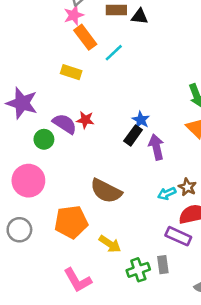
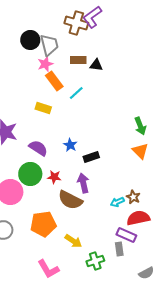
red star: (85, 120) -> (54, 177), moved
blue star: (141, 120) -> (70, 145), moved
black rectangle: (133, 135) -> (91, 157), turned 35
green circle: (44, 139) -> (30, 174), moved, size x1.5
purple arrow: (156, 147) -> (83, 183), moved
gray rectangle: (163, 265) -> (119, 249), moved

